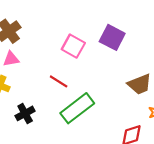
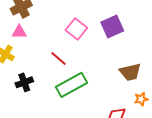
purple square: (112, 37) -> (112, 27), turned 30

